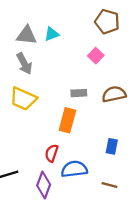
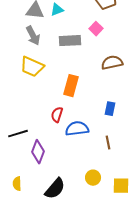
gray rectangle: (79, 93) -> (70, 41), moved, size x1.5
purple diamond: (44, 185) -> (38, 152), moved
brown line: (109, 185) -> (108, 143), turned 64

